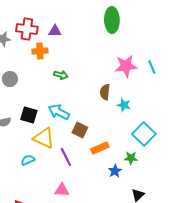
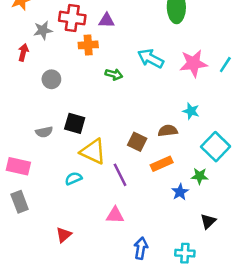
cyan line: (152, 67) -> (225, 65), turned 56
brown semicircle: (105, 92) -> (168, 131), moved, turned 77
cyan arrow: (59, 112) -> (151, 58), moved

